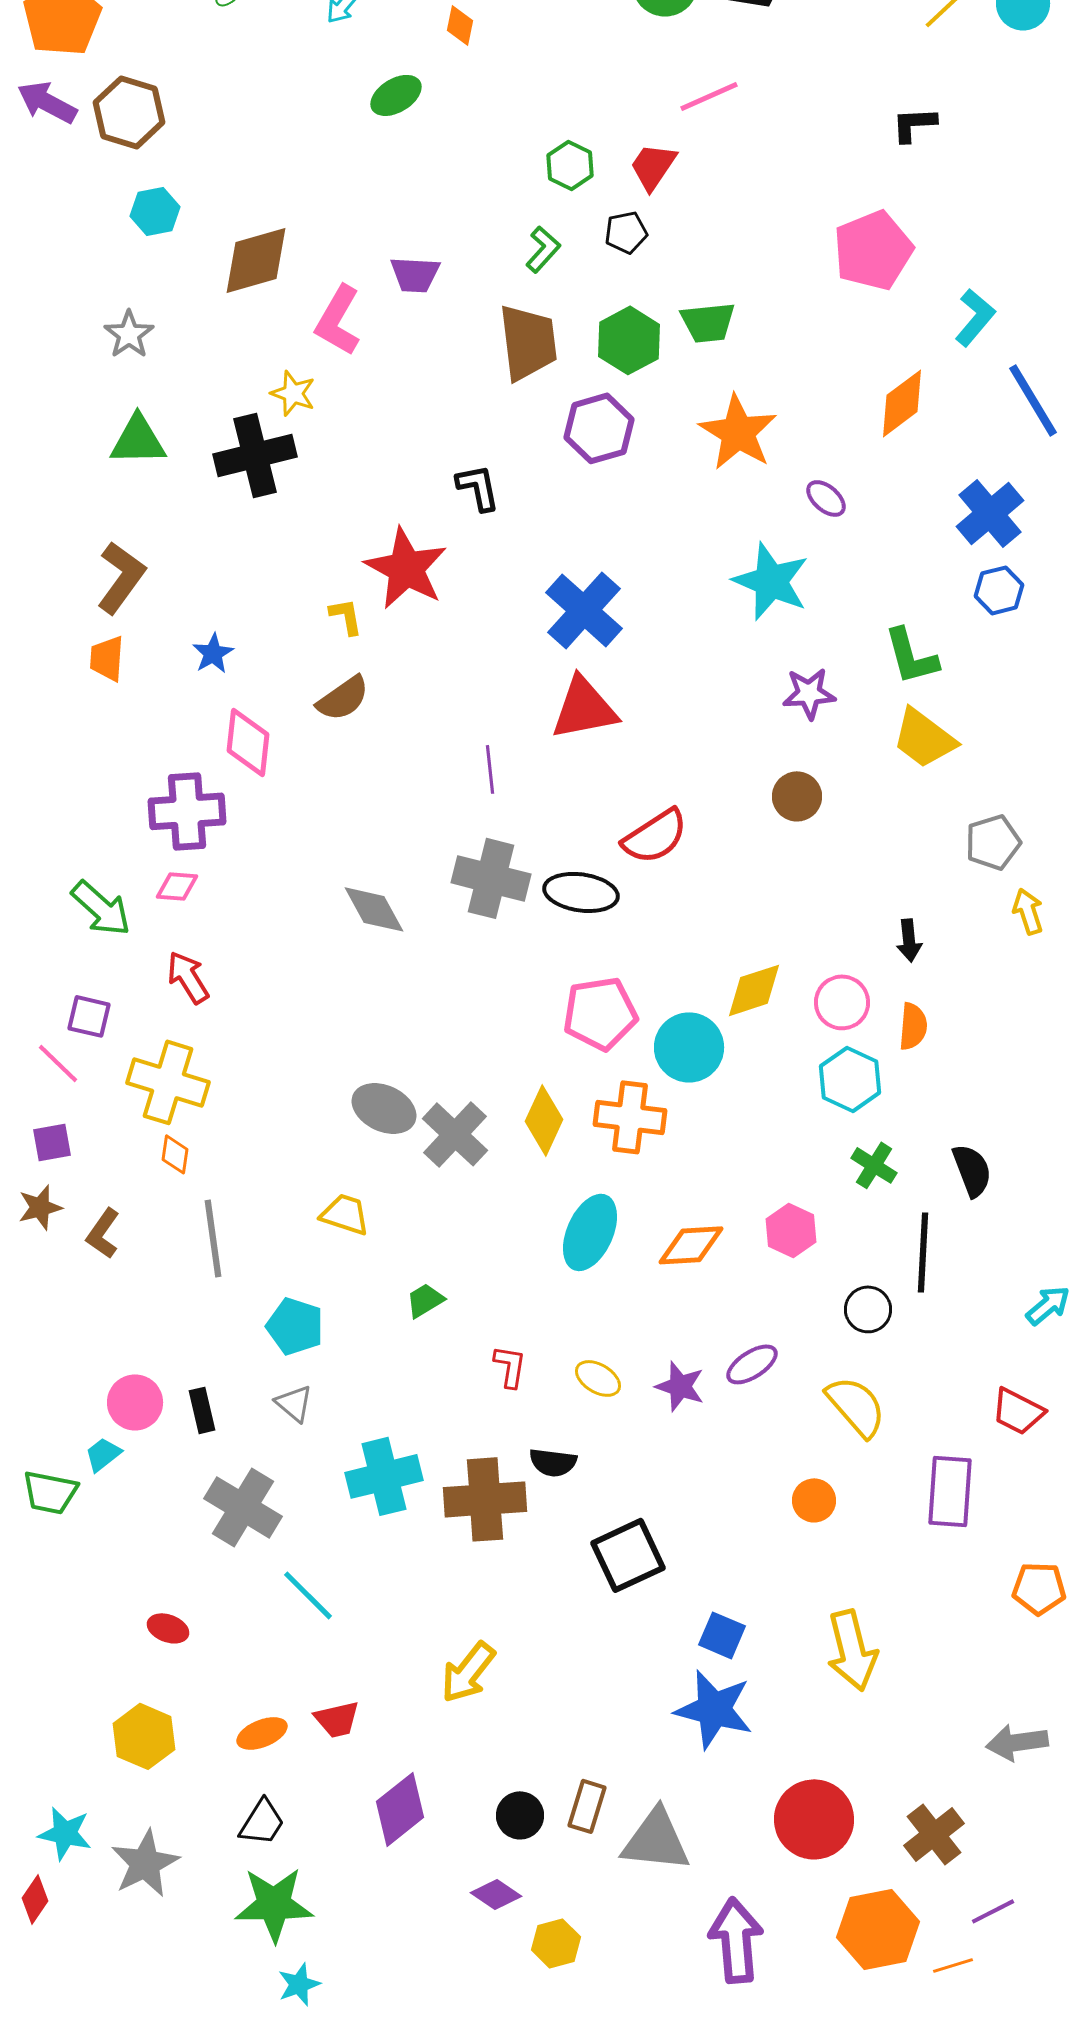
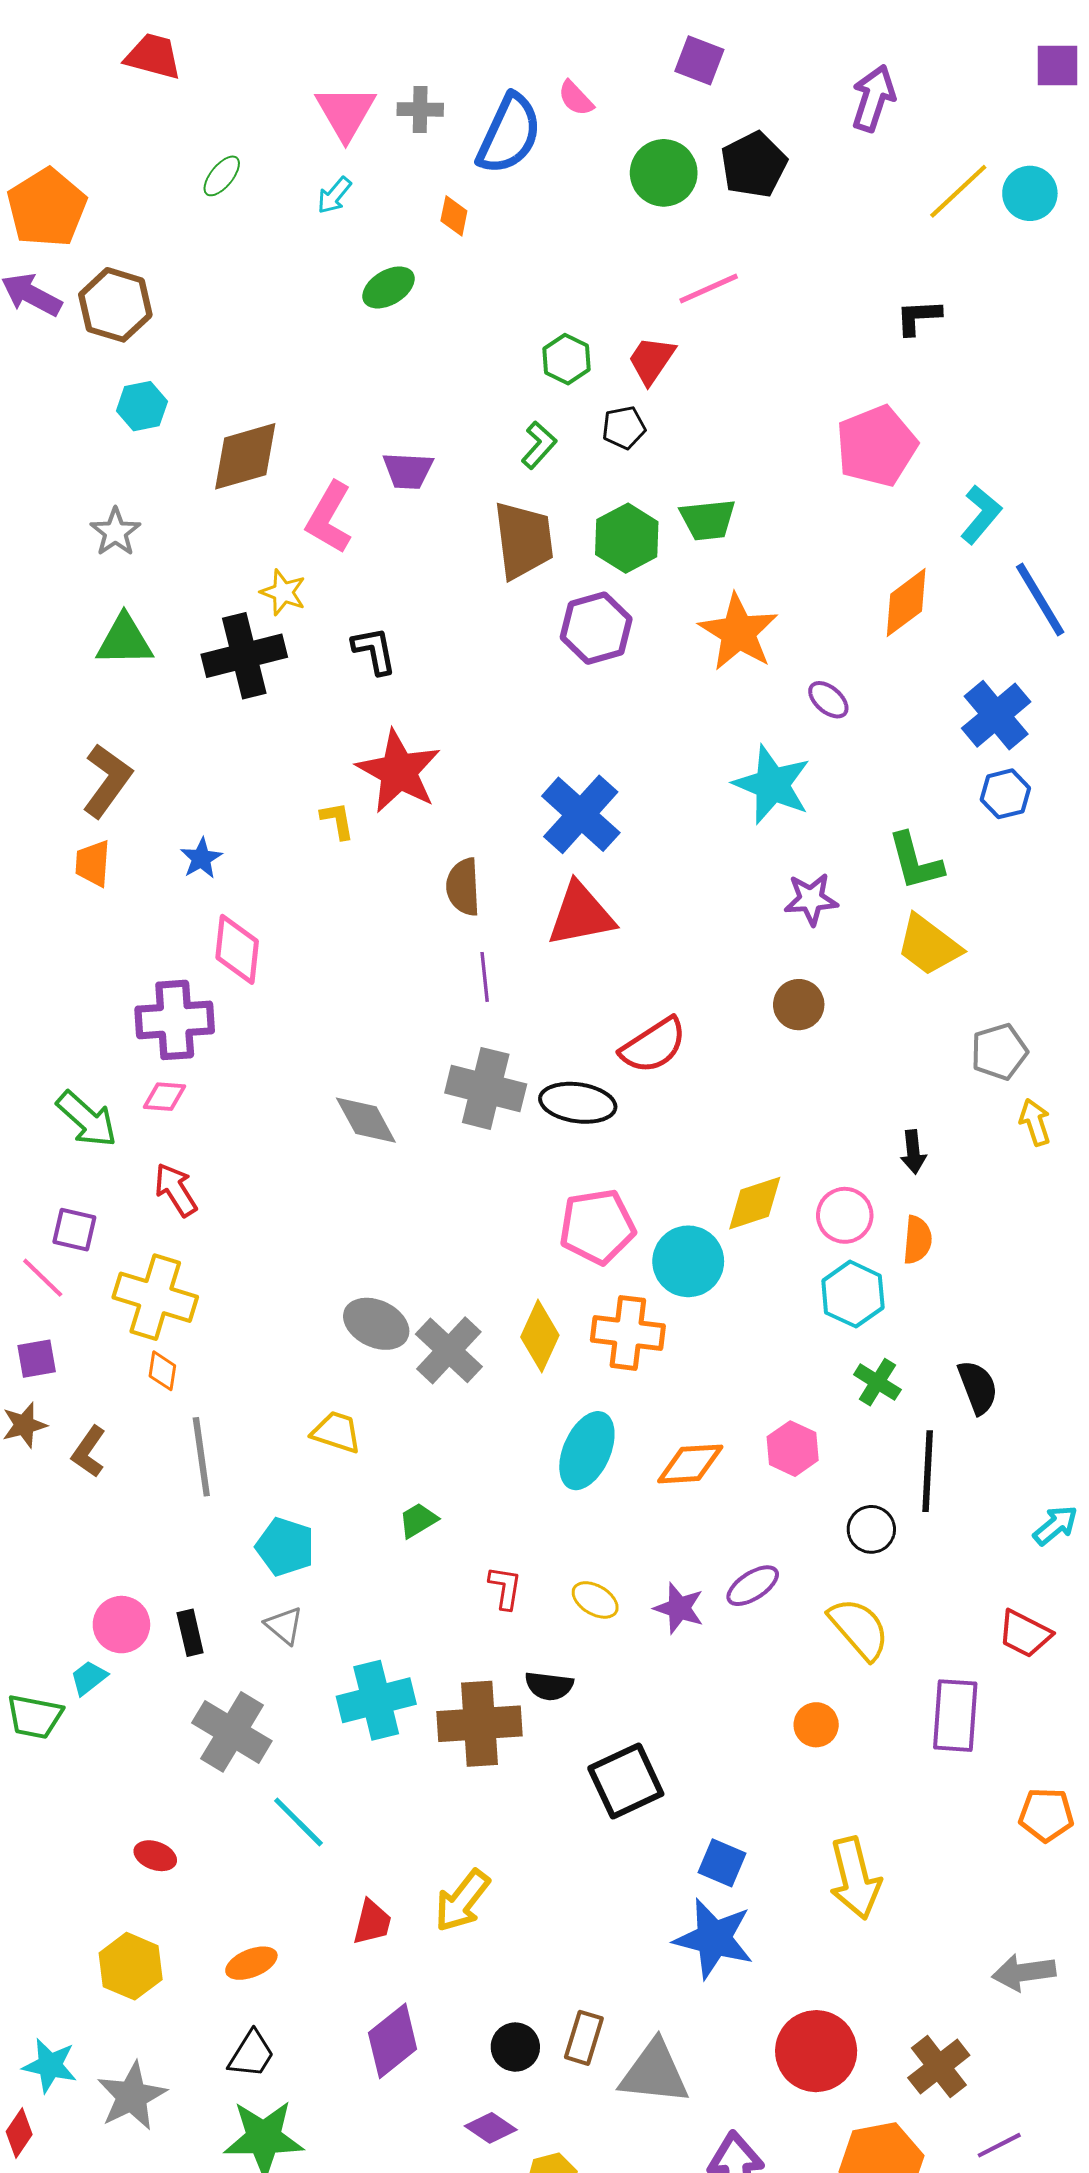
black L-shape: (478, 487) -> (374, 651), moved
brown semicircle: (343, 698) -> (463, 887), moved, turned 122
red trapezoid: (337, 1719) -> (372, 1922), moved, turned -63

